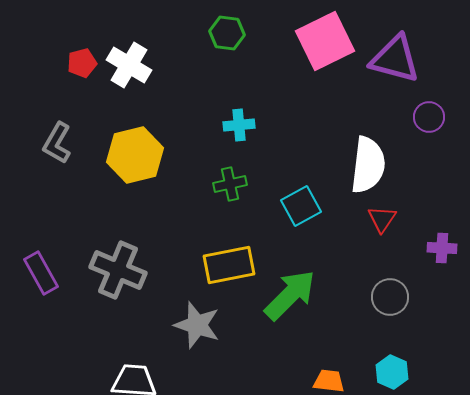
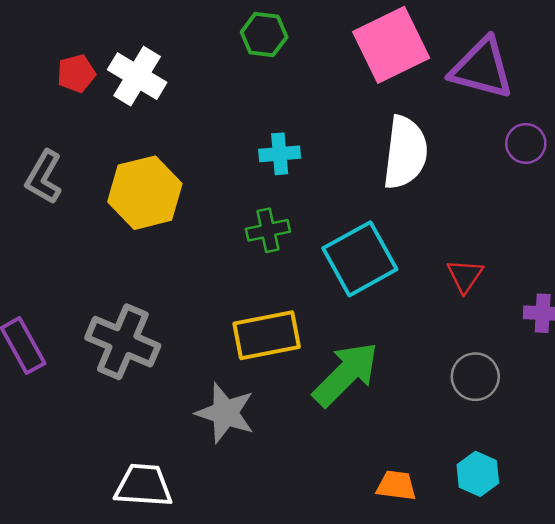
white semicircle: (368, 165) -> (405, 153), moved
cyan square: (301, 206) -> (360, 259), size x1.4

